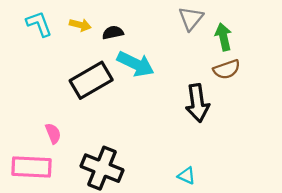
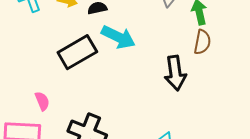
brown semicircle: (227, 69) -> (202, 42), turned -60

